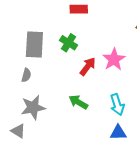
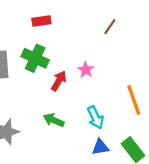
green cross: (68, 43) -> (35, 58), size x1.4
pink star: (114, 59) -> (86, 70), size x0.7

